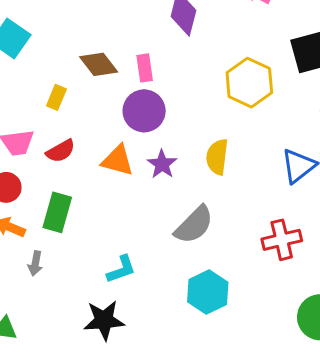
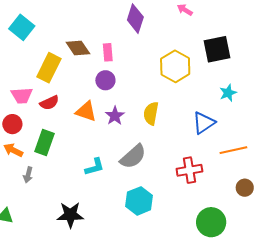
yellow rectangle: (56, 97) -> (49, 68), size x1.8
purple circle: (144, 111) -> (105, 80), size x0.7
cyan L-shape: (121, 269) -> (95, 167), moved

